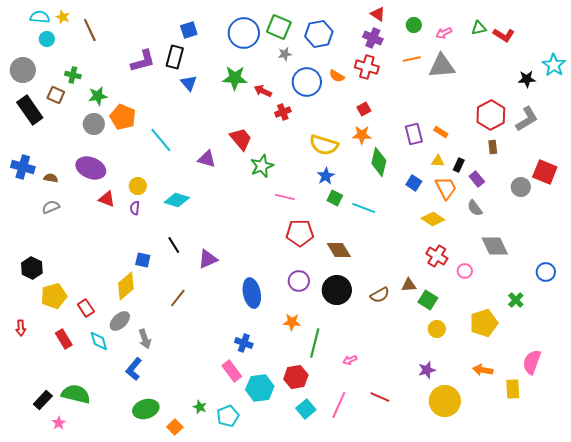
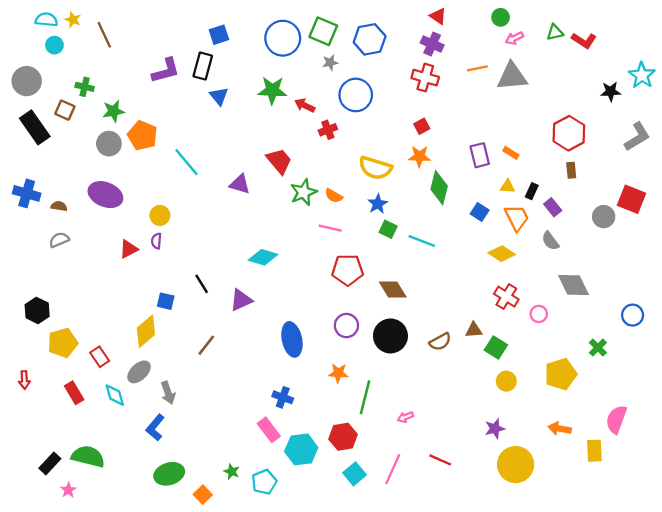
green circle: (414, 25) -> (501, 17), moved
orange semicircle: (337, 76) -> (334, 196), moved
gray L-shape: (527, 119) -> (637, 137), moved
red triangle: (107, 199) -> (129, 249), moved, turned -48
cyan diamond: (177, 200) -> (263, 257), moved

